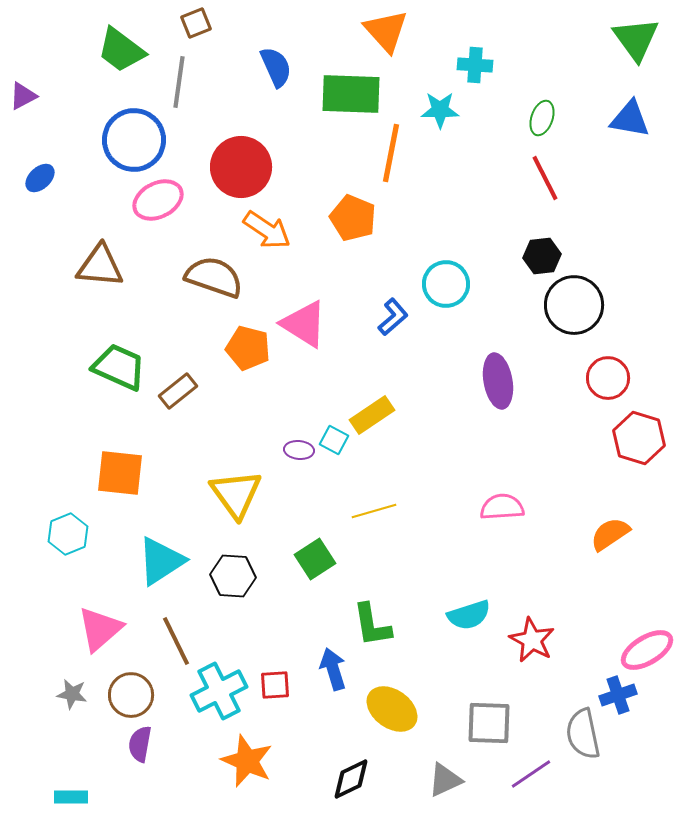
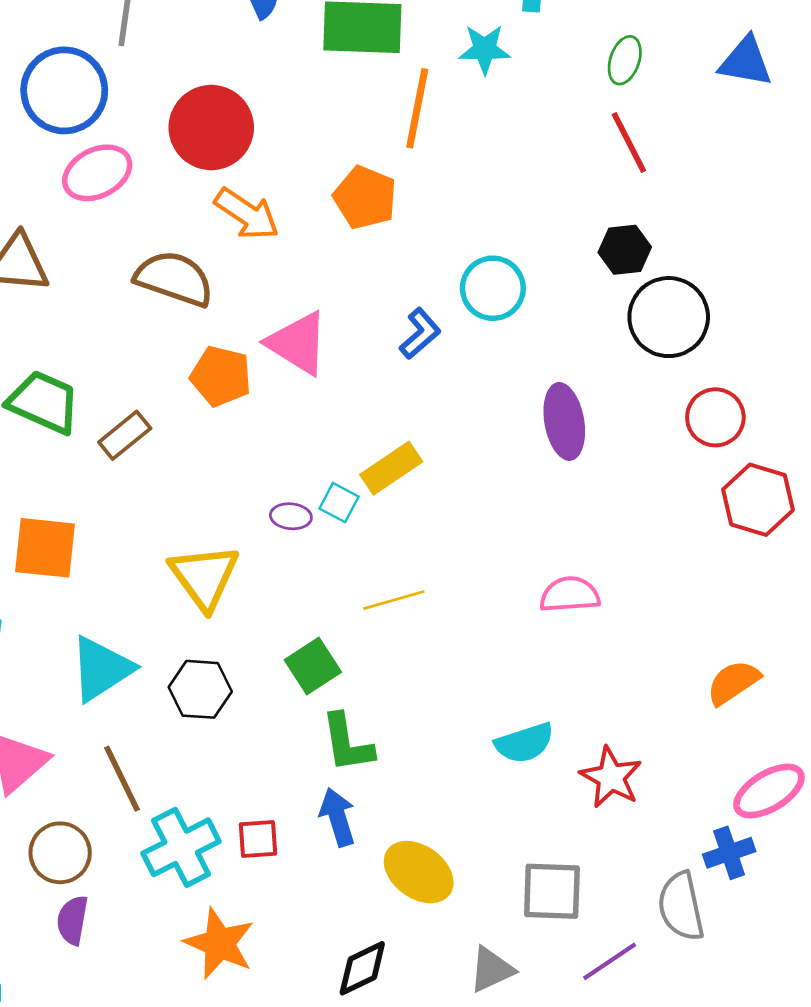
orange semicircle: (610, 534) -> (733, 682), moved
green L-shape: (372, 625) -> (347, 743), moved

